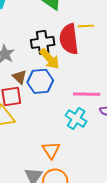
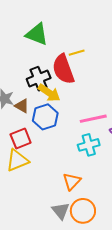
brown triangle: (20, 77) -> (22, 106), moved
cyan cross: (76, 119) -> (89, 145), turned -35
orange triangle: (51, 150) -> (72, 181), turned 30

